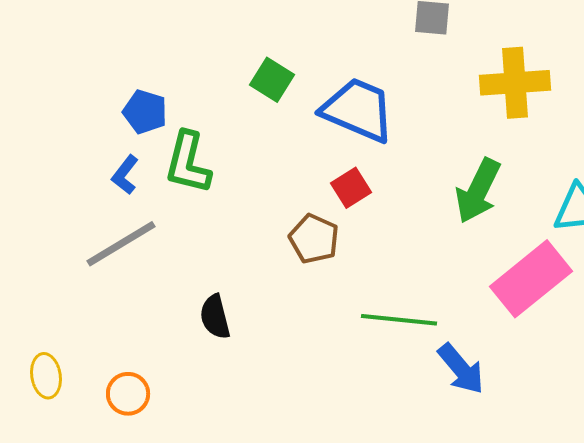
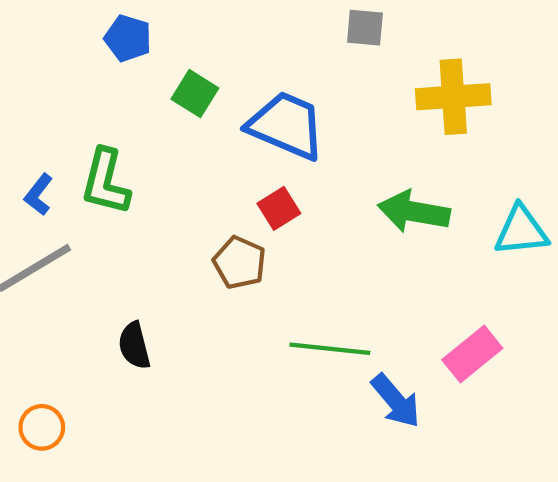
blue pentagon: (145, 112) -> (128, 38), moved
green arrow: (478, 191) -> (414, 212), turned 74
pink rectangle: (531, 279) -> (472, 354), moved, size x0.7

